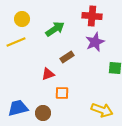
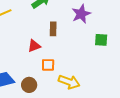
brown rectangle: (67, 57) -> (53, 29), turned -56
yellow arrow: (102, 110) -> (69, 82), moved

